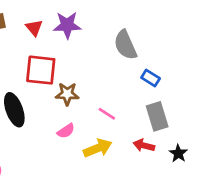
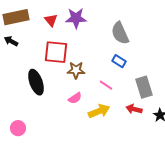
blue rectangle: (151, 78) -> (119, 61), moved

